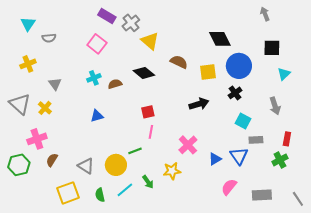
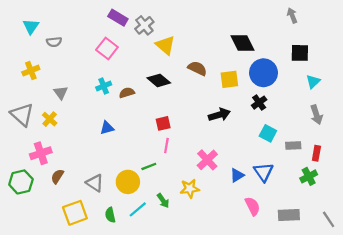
gray arrow: (275, 106) -> (316, 115), moved
gray rectangle: (256, 140) -> (293, 146), moved
pink semicircle: (229, 187) -> (252, 206), turned 114

